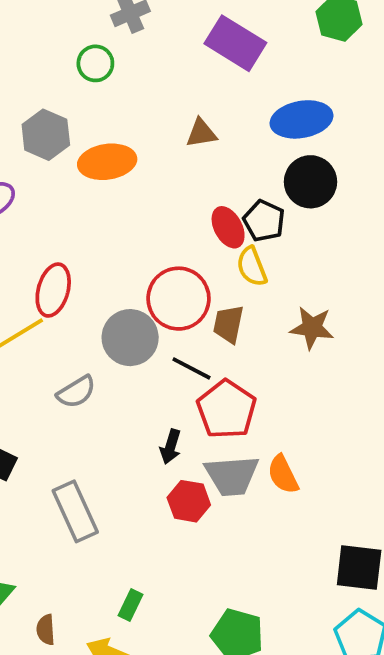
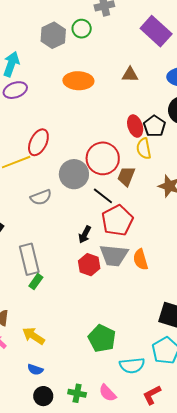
gray hexagon: (46, 135) -> (53, 35), moved
green rectangle: (130, 605) -> (36, 282), moved

